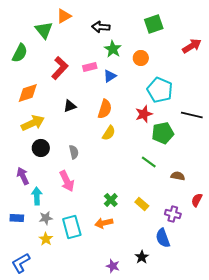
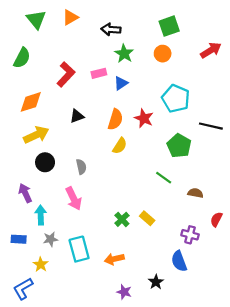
green triangle: (44, 30) -> (36, 20), moved
orange circle: (141, 58) -> (163, 54), moved
red star: (144, 114) -> (144, 118), moved, turned -30
green pentagon: (163, 133) -> (179, 146), turned -30
yellow rectangle: (142, 204) -> (147, 218), moved
orange arrow: (104, 223) -> (114, 259), moved
yellow star: (46, 239) -> (41, 264), moved

